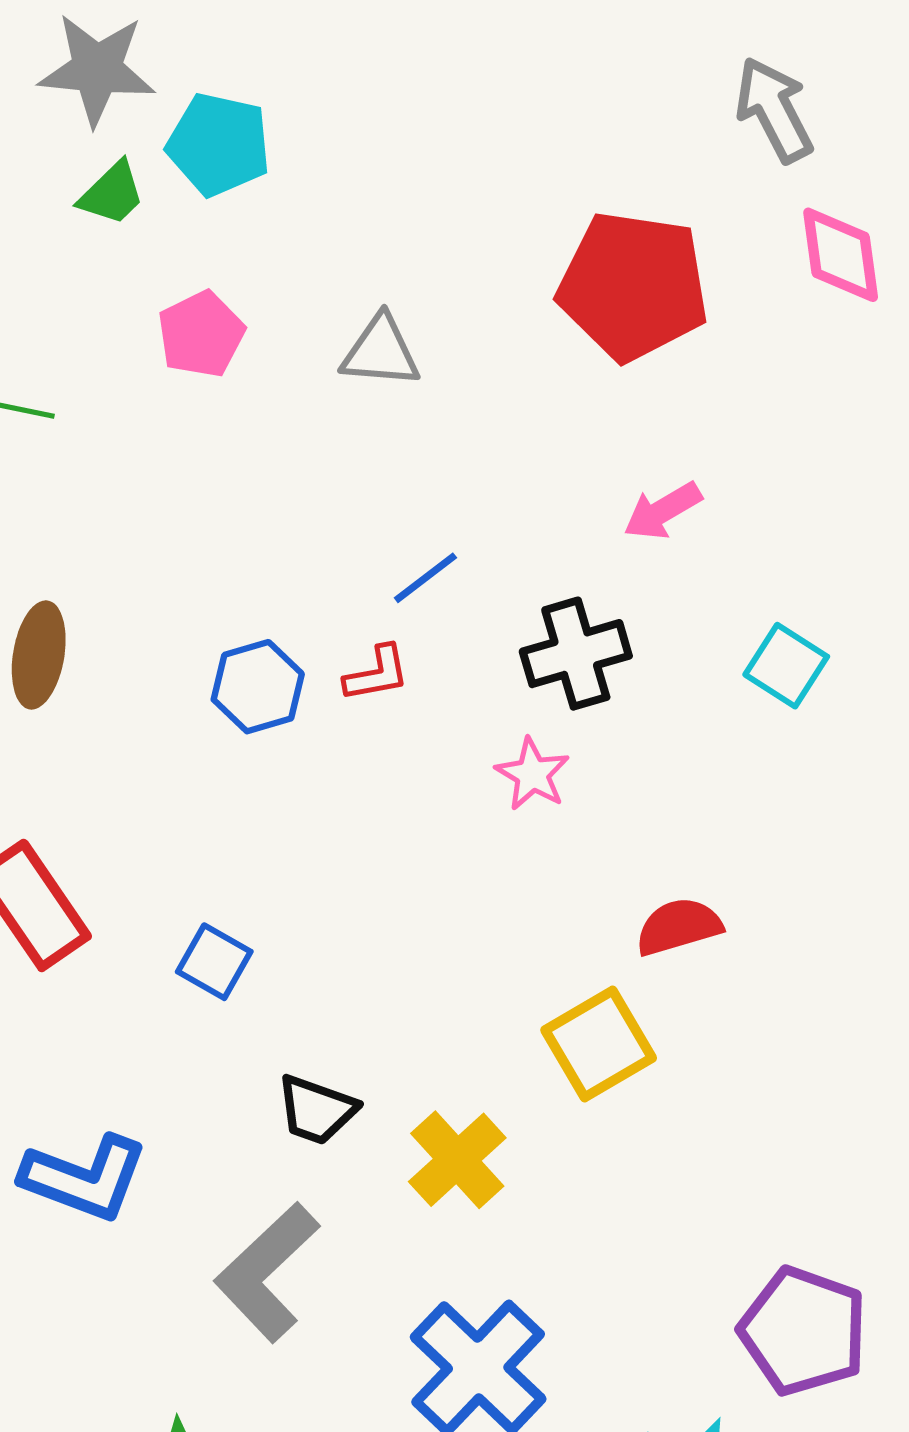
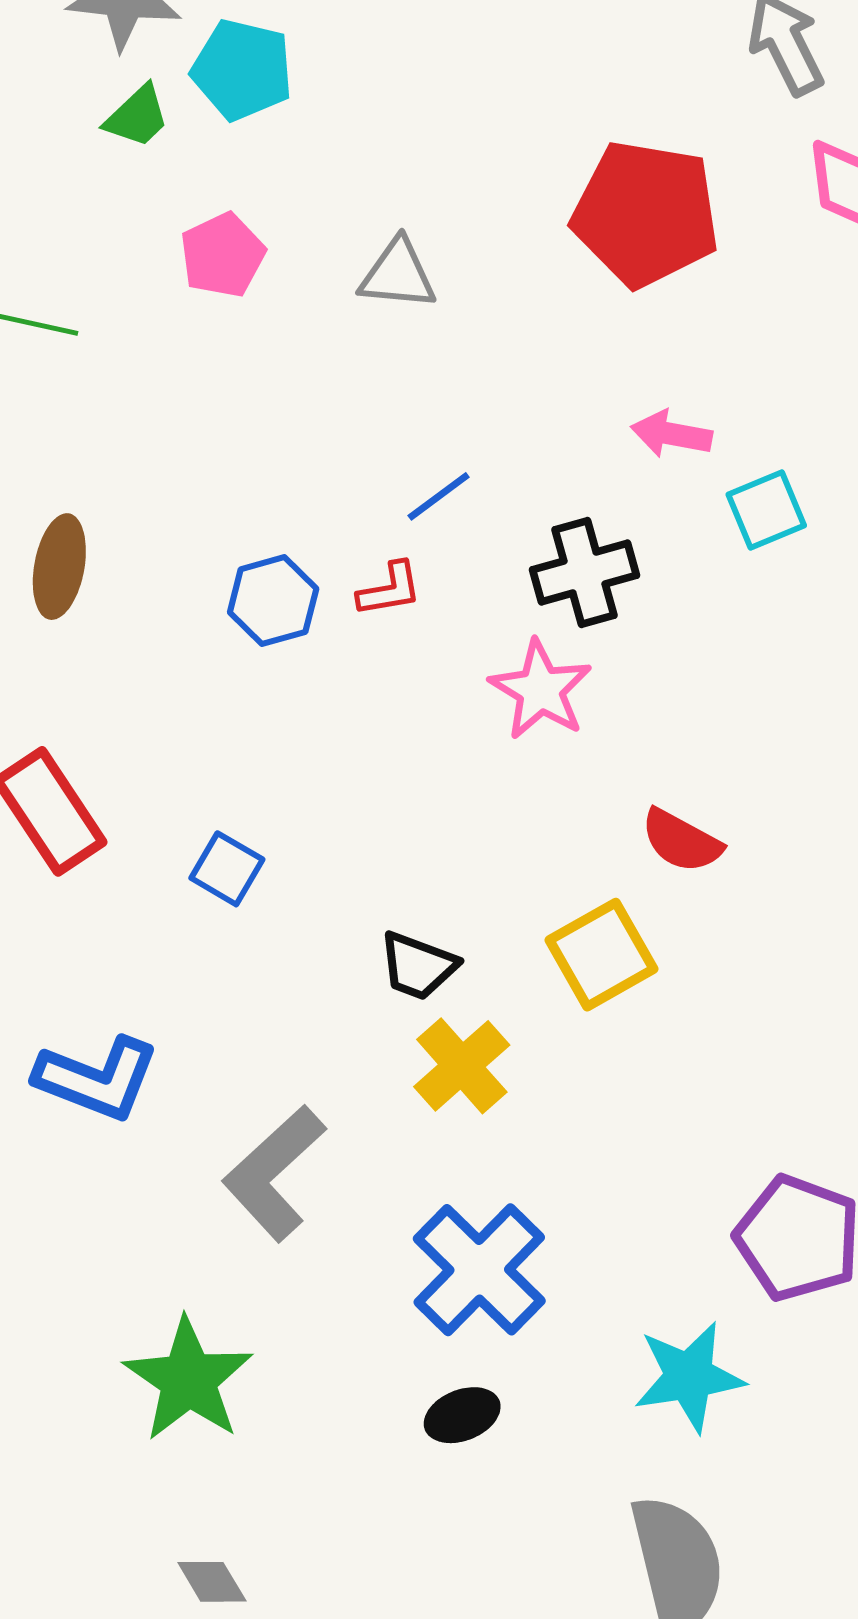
pink arrow: (663, 511) -> (671, 434), turned 40
cyan square: (786, 666) -> (766, 510), moved, turned 34
pink star: (533, 774) -> (541, 690), size x1.4
red semicircle: (679, 927) -> (681, 841), turned -136
black trapezoid: (316, 1110) -> (418, 966), moved

